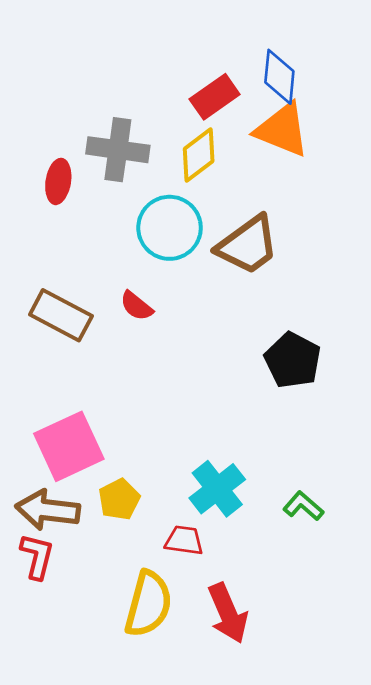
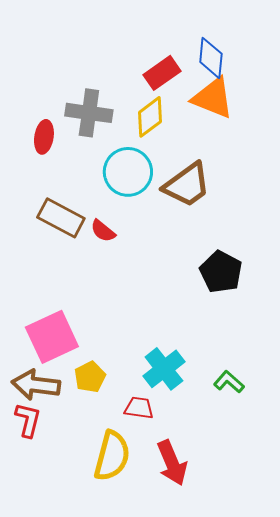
brown rectangle: (61, 315) -> (61, 218), moved

